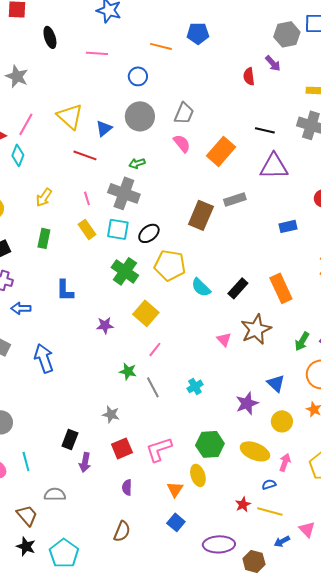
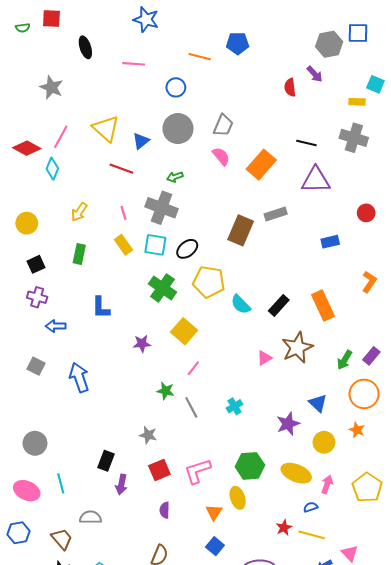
pink triangle: (224, 339) -> (264, 358), turned 42

